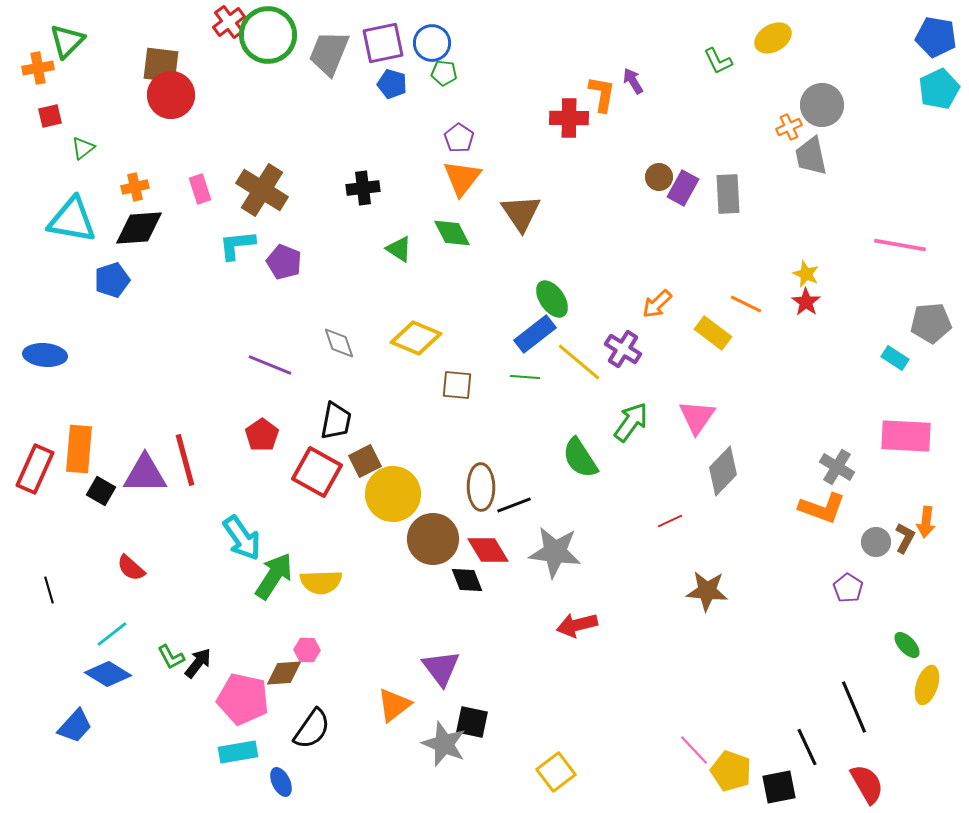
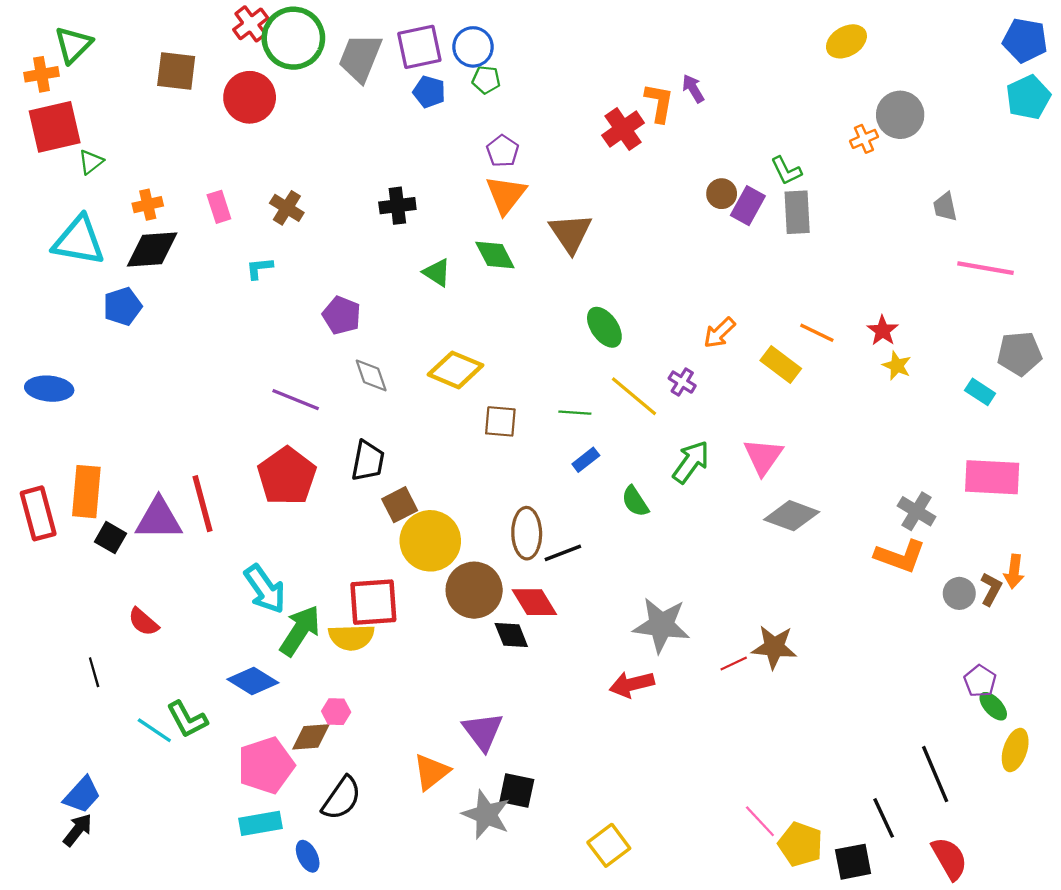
green L-shape: (718, 61) -> (786, 171), moved
red circle: (171, 95) -> (250, 97), moved
red square: (50, 116) -> (55, 127), size x2.0
red cross: (569, 118) -> (623, 129), turned -36
gray trapezoid: (811, 156) -> (945, 207), moved, size x0.7
brown cross: (262, 190) -> (287, 208), size x0.6
cyan L-shape: (237, 245) -> (259, 268), size x0.7
purple pentagon: (284, 262) -> (342, 315), moved
yellow star: (806, 274) -> (897, 366), moved
blue rectangle: (535, 334) -> (586, 460), moved, size x0.6
purple cross: (623, 349) -> (682, 382), size x0.7
red pentagon: (262, 435) -> (287, 476), size x1.6
green semicircle: (580, 458) -> (635, 501), size x0.7
red rectangle: (35, 469) -> (38, 513), turned -39
gray diamond: (723, 471) -> (792, 516), turned 66
red square: (317, 472) -> (373, 602), moved, turned -33
red line: (670, 521) -> (734, 663), moved
gray star: (555, 552) -> (661, 625), moved
purple pentagon: (848, 588) -> (980, 681), moved
black line: (49, 590) -> (94, 672), moved
cyan line: (112, 634) -> (154, 730), moved, turned 72
green L-shape: (171, 657) -> (187, 719), size x1.4
black arrow: (198, 663) -> (78, 830), moved
blue diamond: (108, 674) -> (253, 681), moved
pink pentagon: (243, 699) -> (266, 765), turned -30

